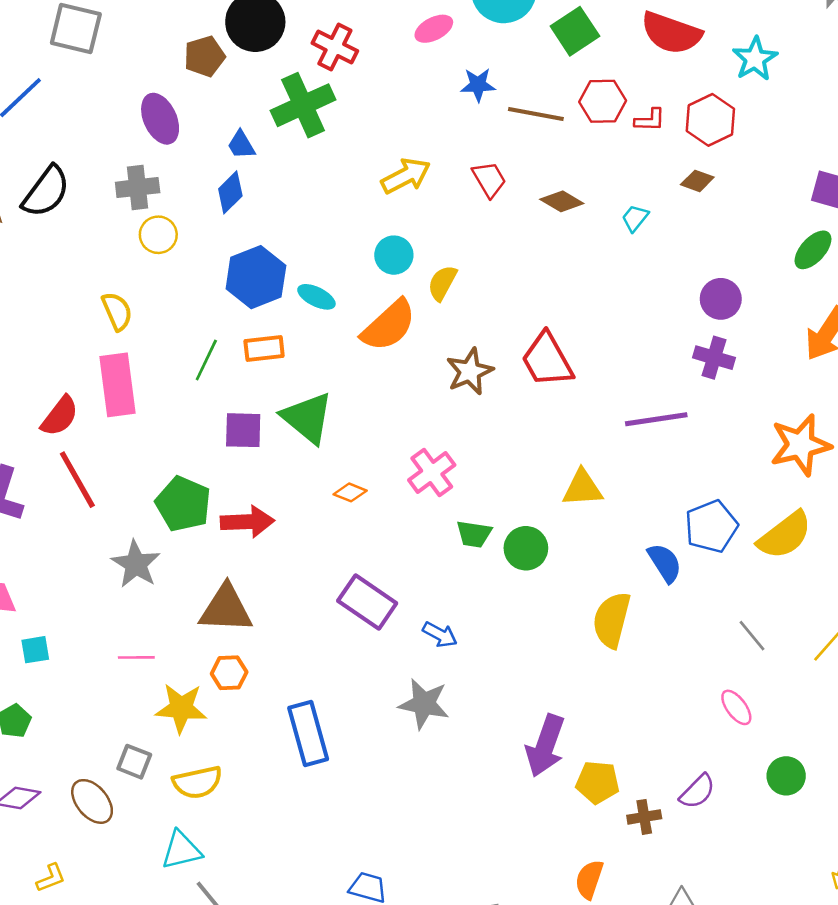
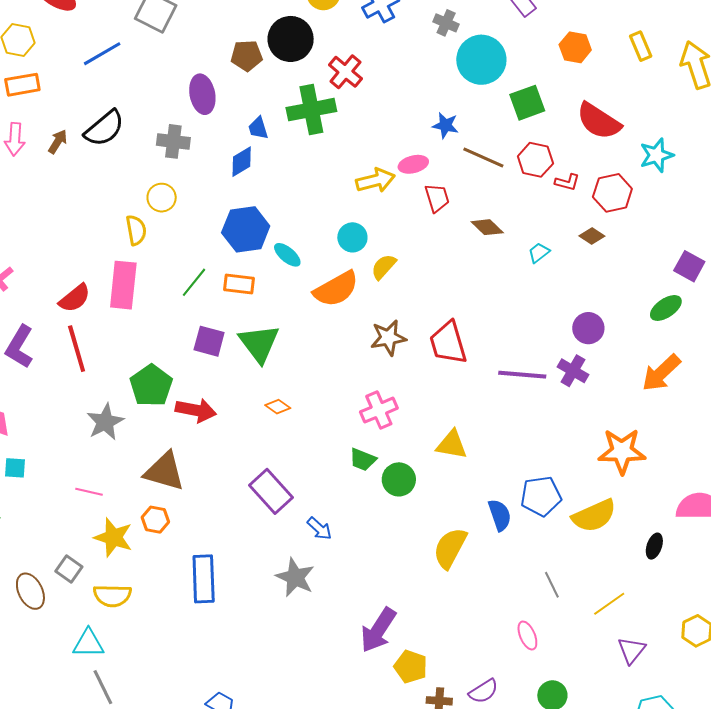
pink ellipse: (434, 29) -> (413, 164), moved
yellow circle: (158, 235) -> (162, 198), moved
purple line: (656, 419) -> (522, 375), moved
pink cross: (432, 472) -> (379, 410), moved

